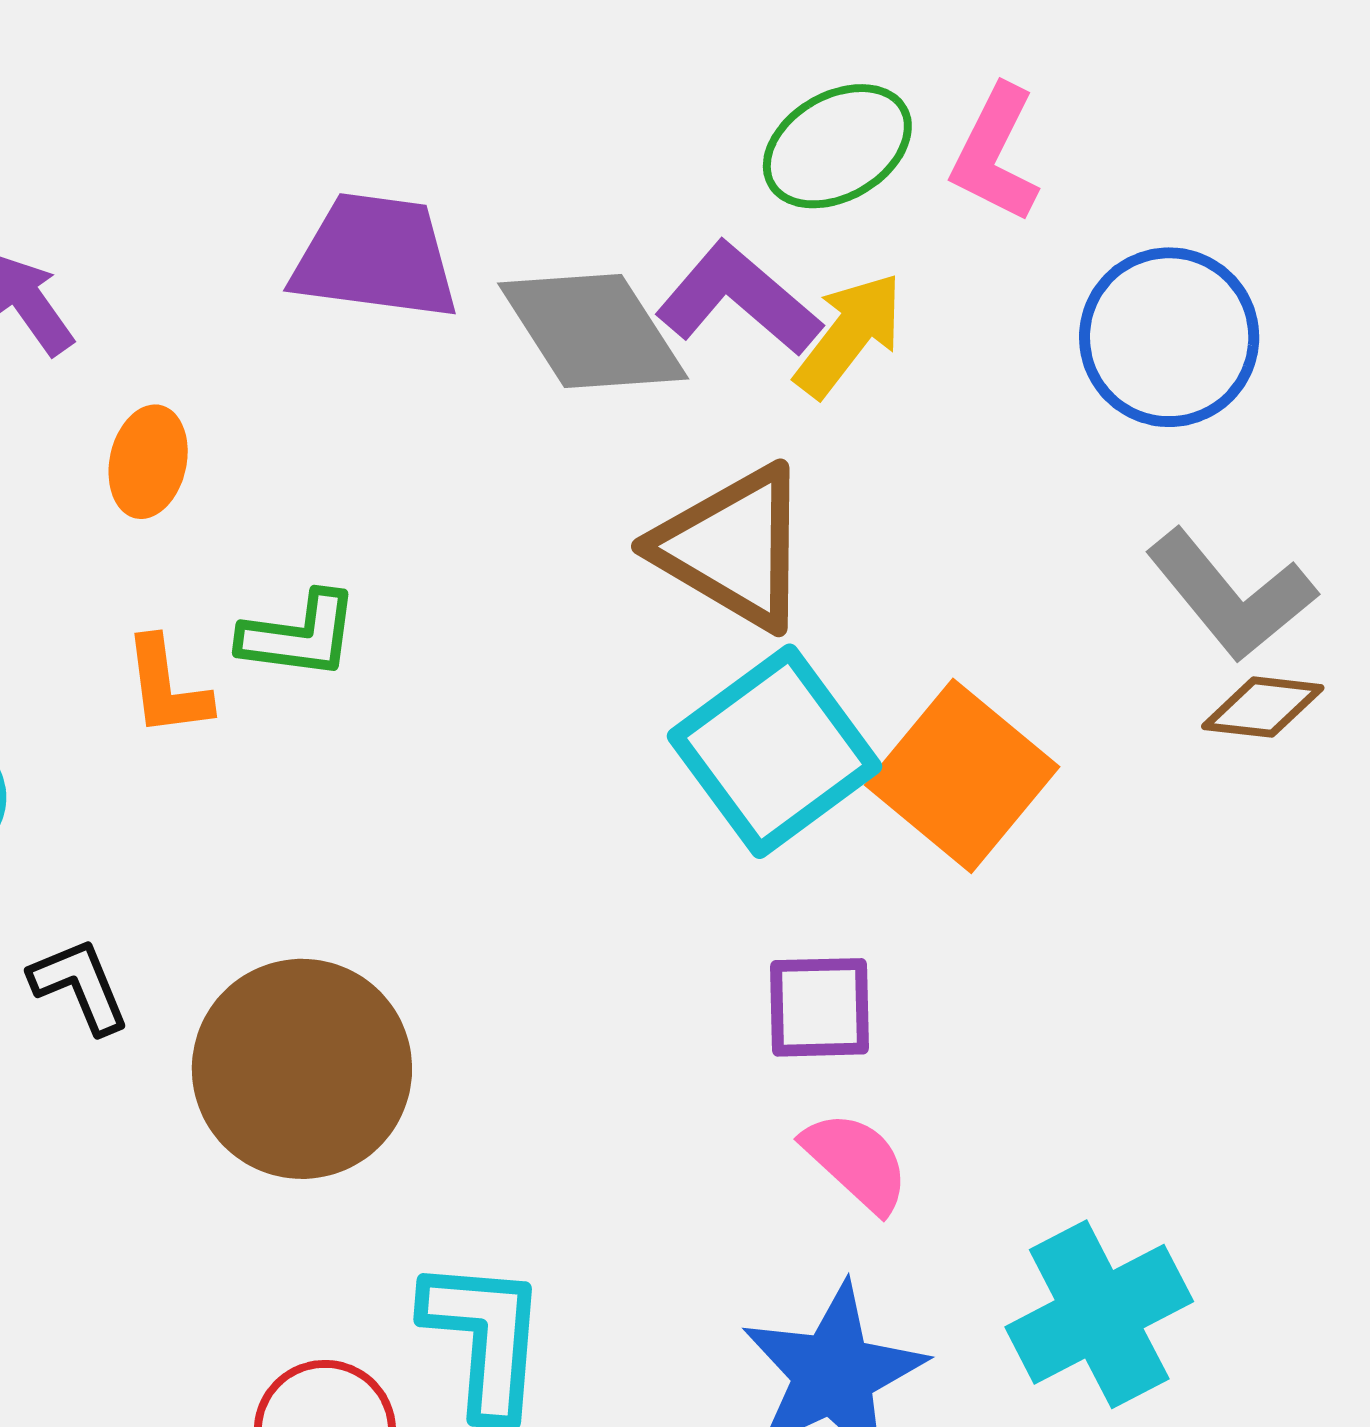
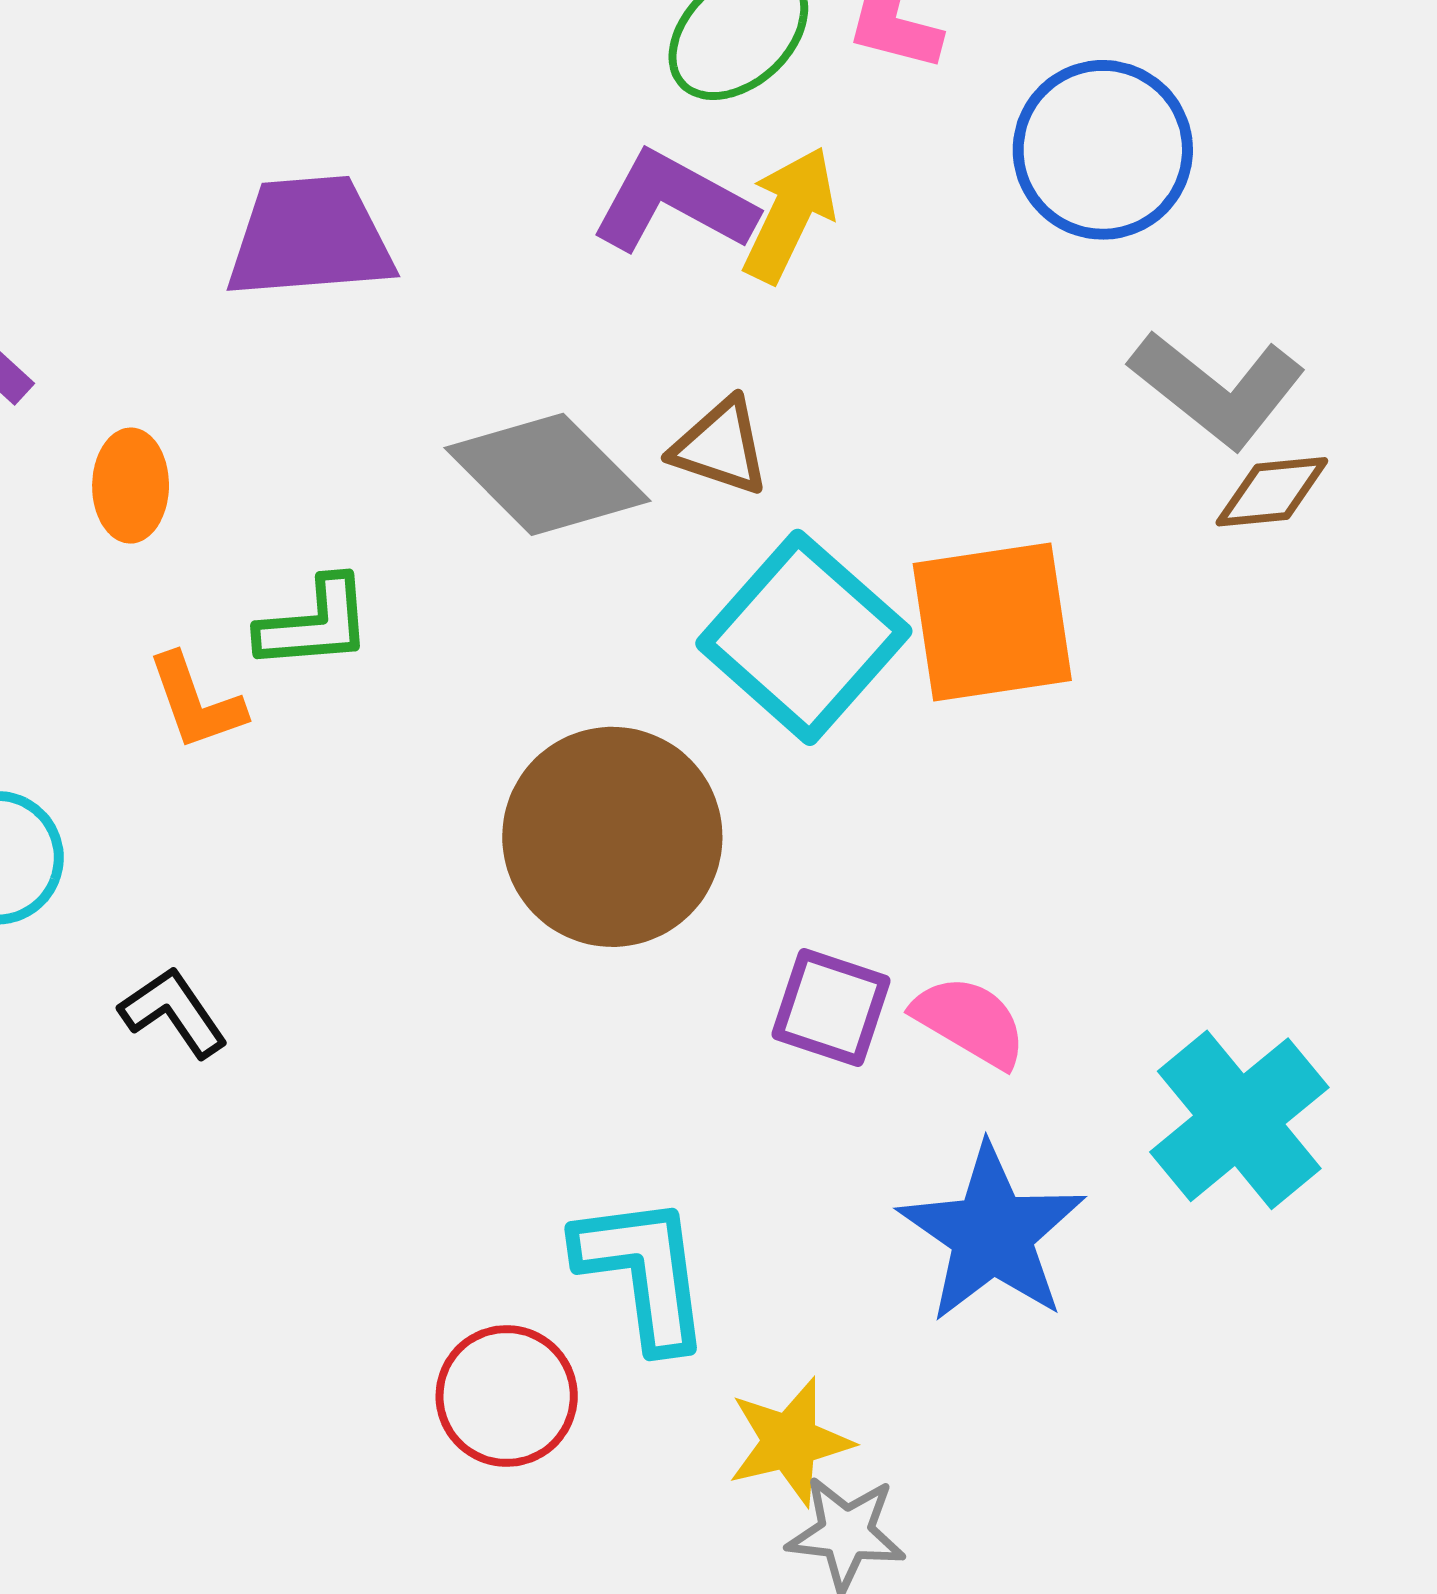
gray diamond: (593, 331) -> (547, 474), moved
brown triangle: (733, 547) -> (720, 447), size x0.6
orange square: (962, 776) -> (992, 622), turned -36
purple square: (819, 1007) -> (831, 1007), moved, turned 32
brown circle: (302, 1069) -> (612, 837), moved

